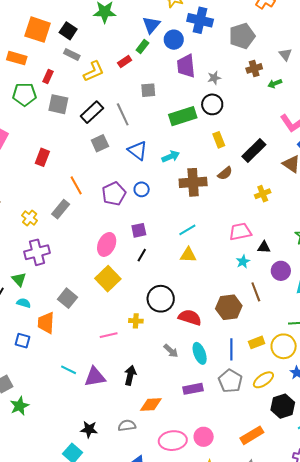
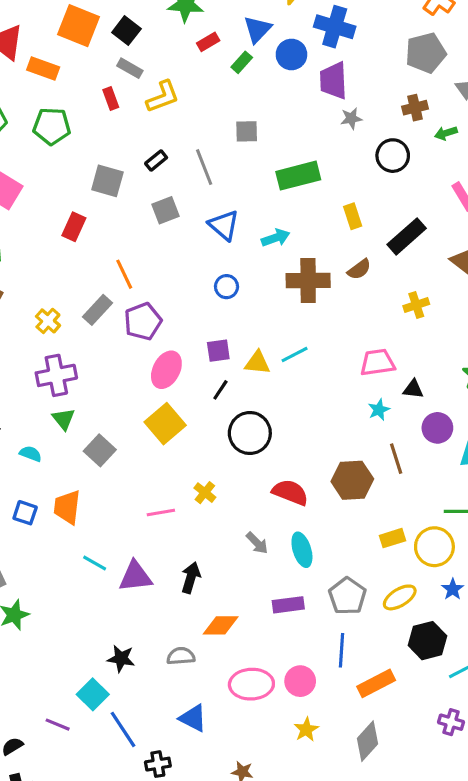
gray pentagon: (242, 36) -> (426, 53), moved
red rectangle: (125, 61) -> (208, 42), moved
purple trapezoid: (186, 66) -> (333, 81), moved
red rectangle: (48, 76) -> (111, 98), moved, turned -48
gray square: (58, 104) -> (107, 181), moved
black circle: (212, 104) -> (393, 156), moved
black rectangle: (92, 112) -> (156, 161), size x0.6
purple pentagon: (114, 194) -> (143, 321), moved
yellow triangle: (188, 255) -> (257, 363), moved
green triangle: (19, 279) -> (64, 419), moved
black circle: (161, 299) -> (250, 433), moved
yellow cross: (136, 321) -> (205, 493), turned 32
orange trapezoid: (46, 323) -> (67, 507), moved
blue line: (231, 349) -> (341, 650), moved

